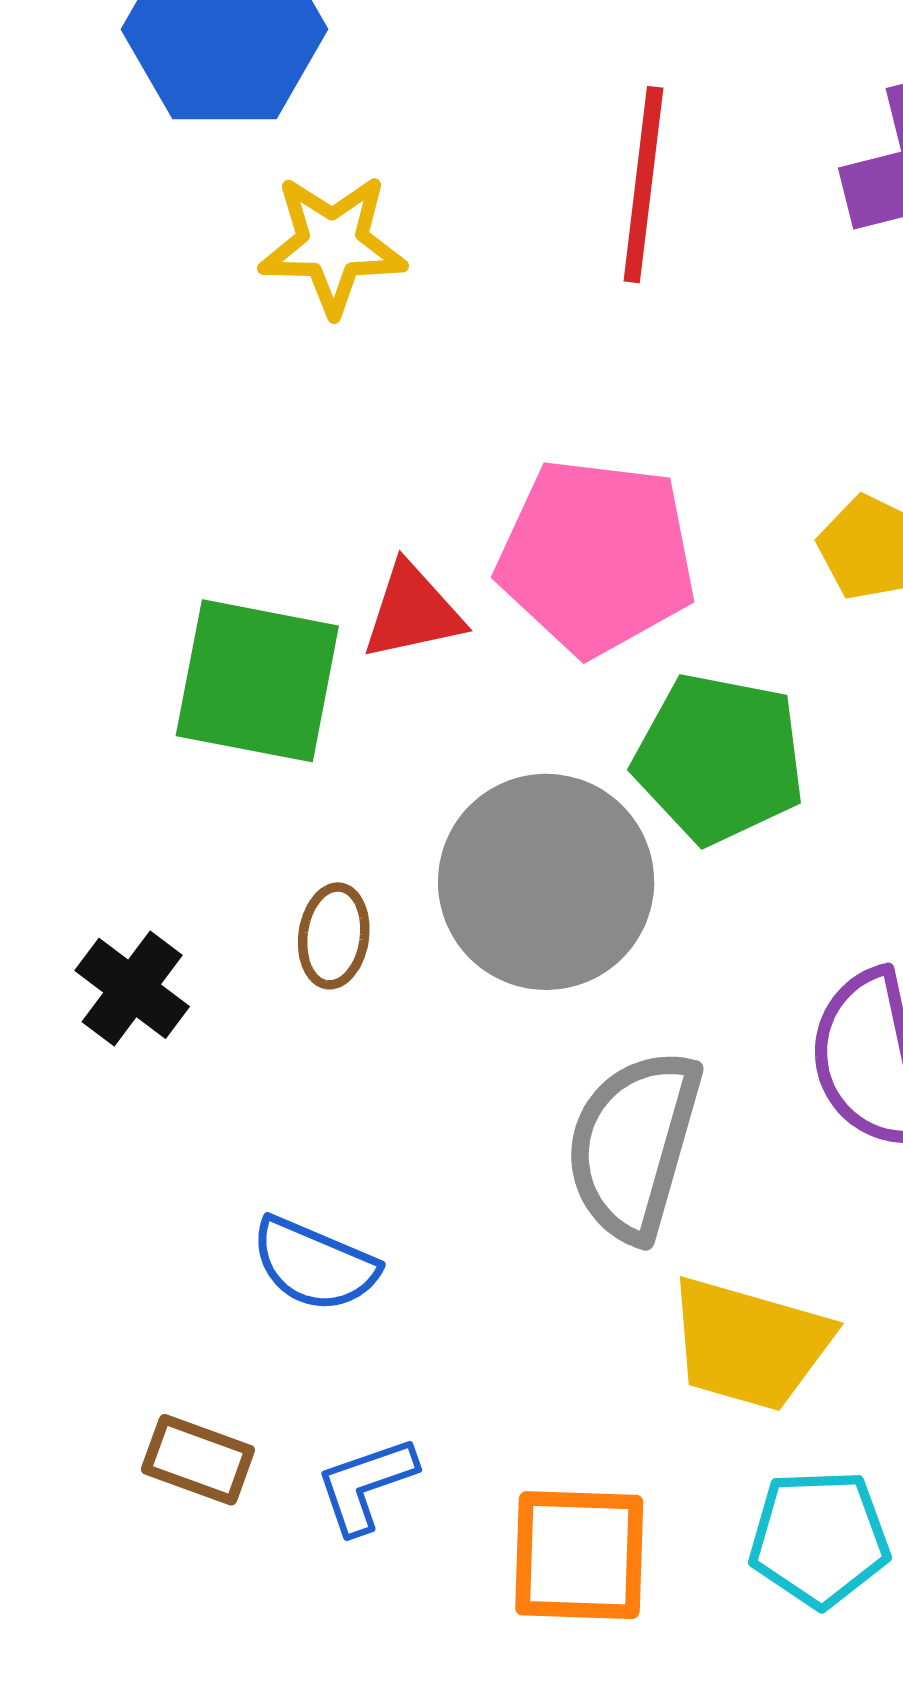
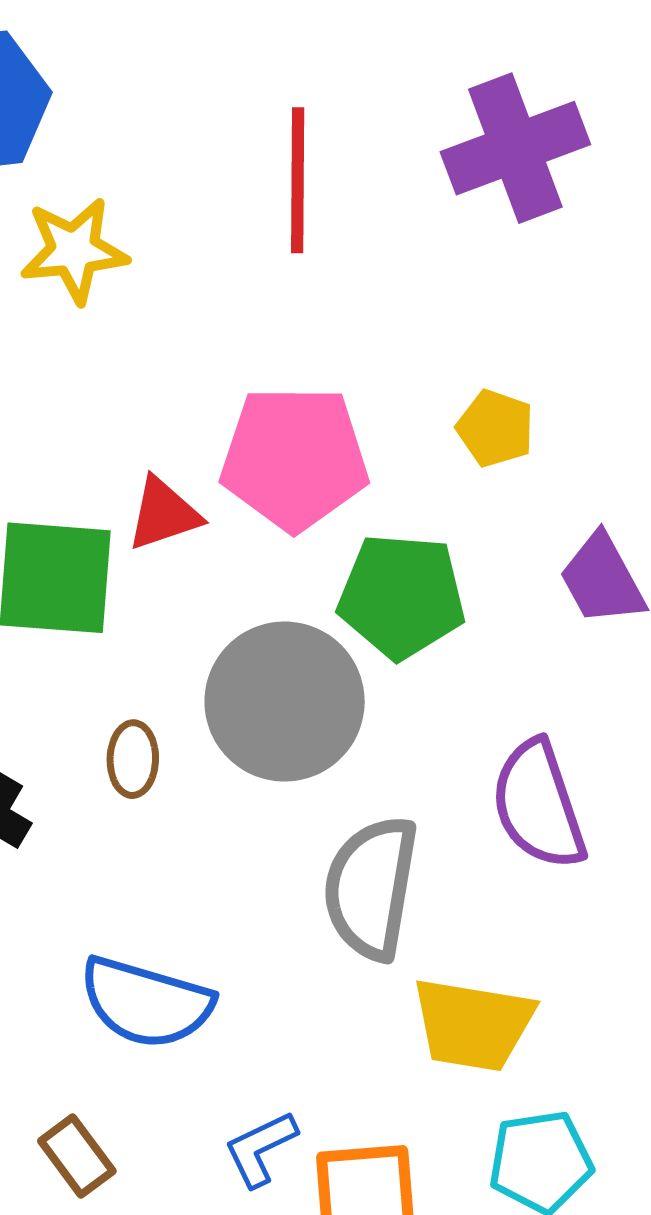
blue semicircle: (314, 1264) -> (146, 1002), size x1.4
brown rectangle: (198, 1460) -> (77, 1156), turned 40
blue L-shape: (366, 1485) -> (260, 1149), moved

